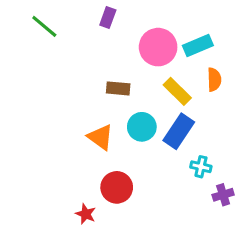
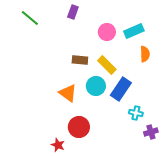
pink circle: (158, 47) -> (107, 32), size x0.7
yellow rectangle: (177, 91) -> (107, 65), moved

